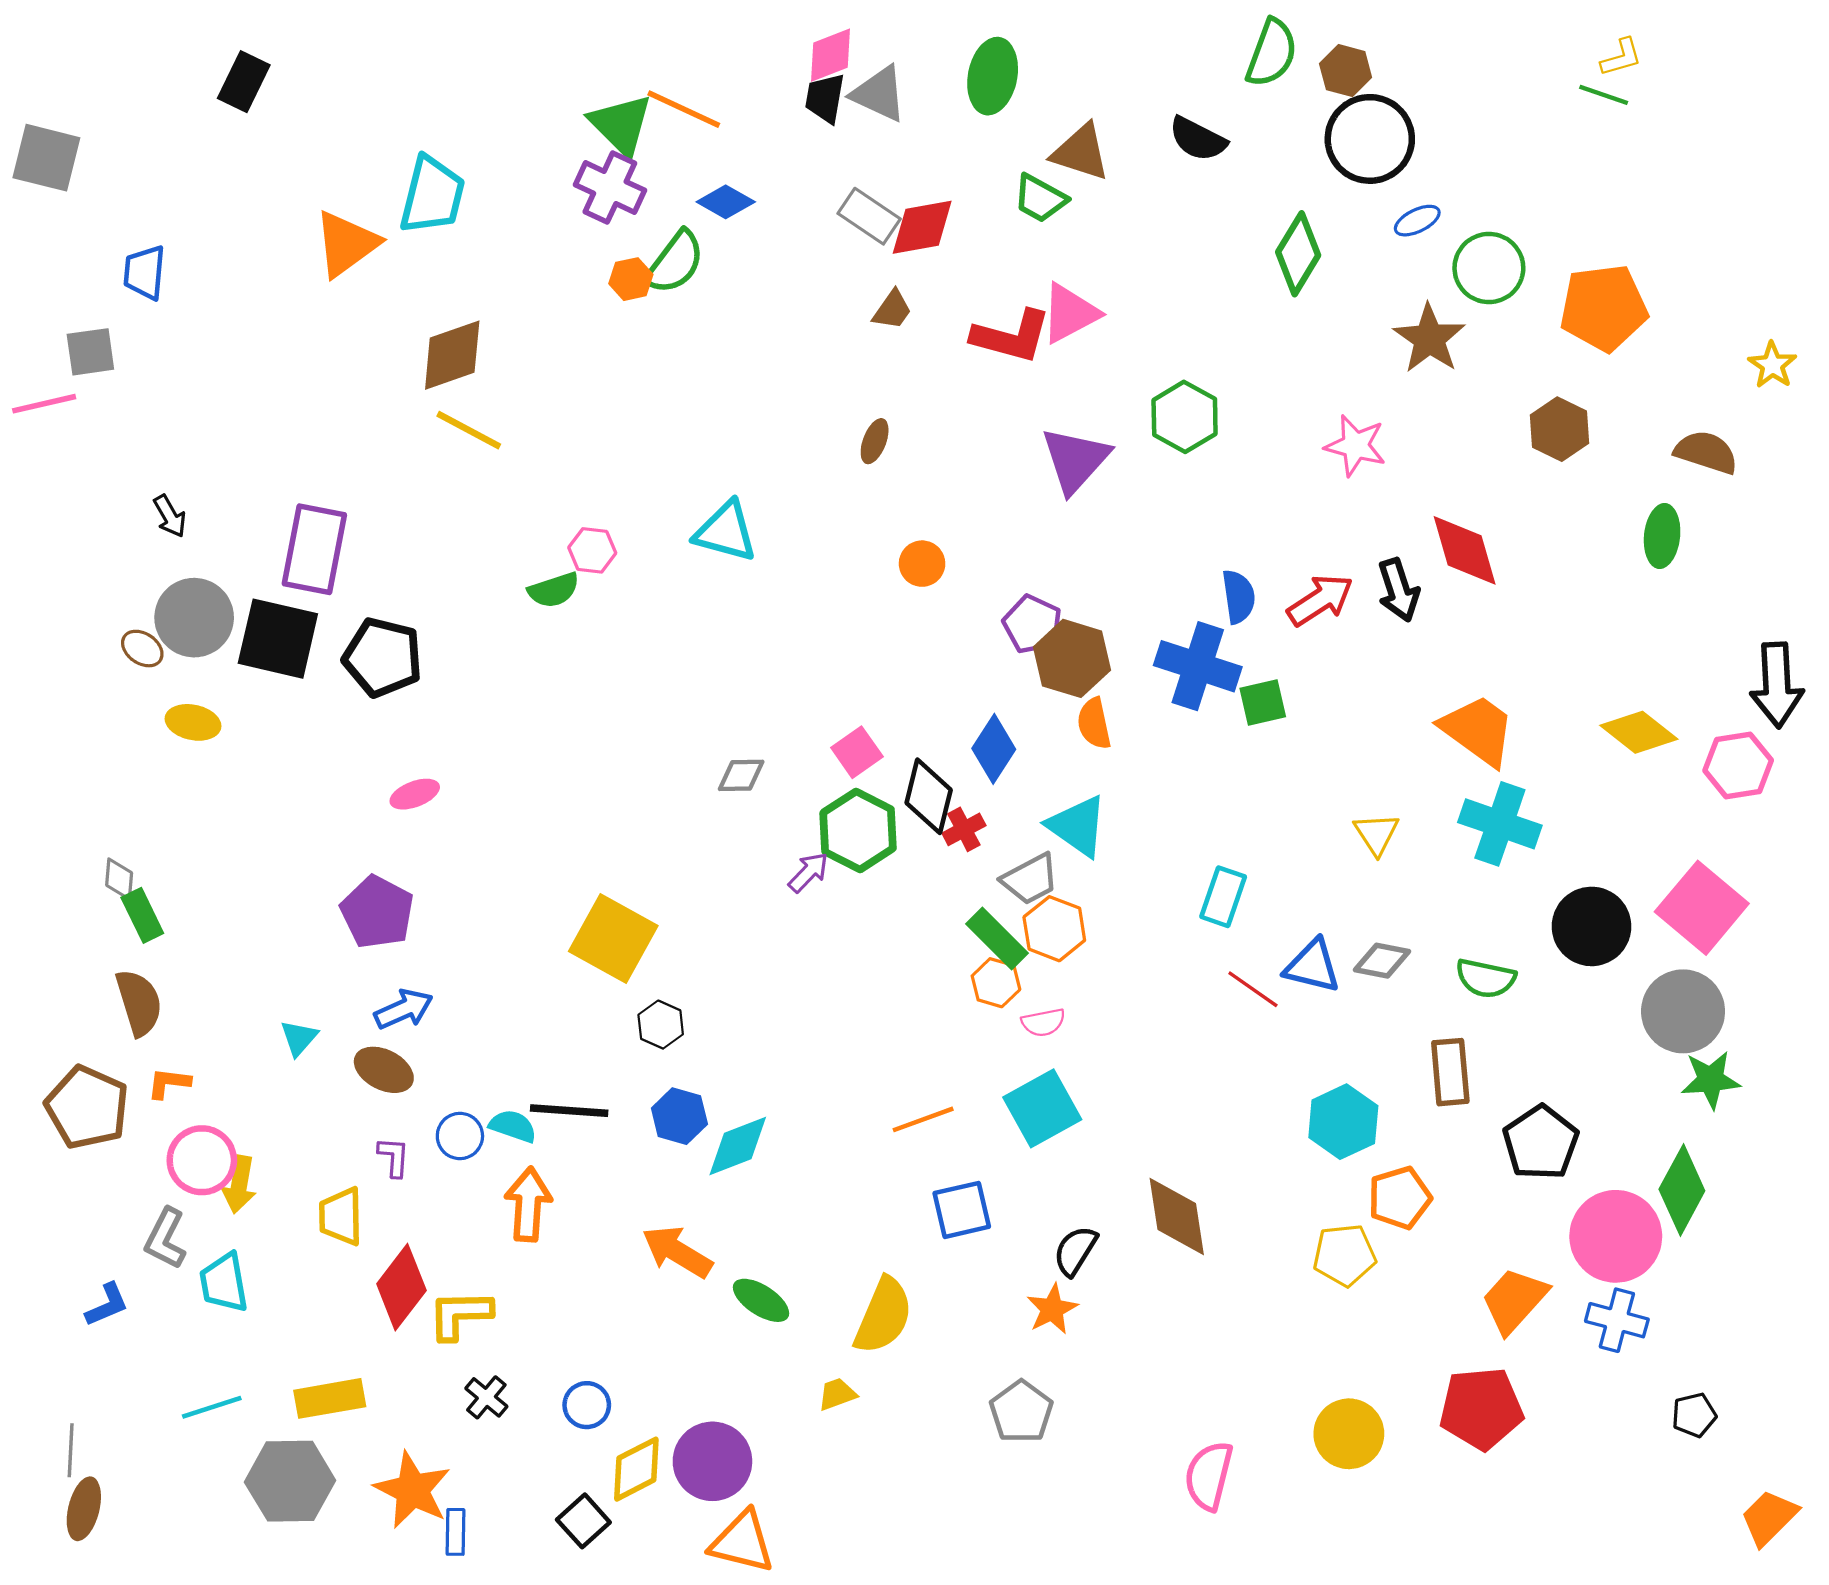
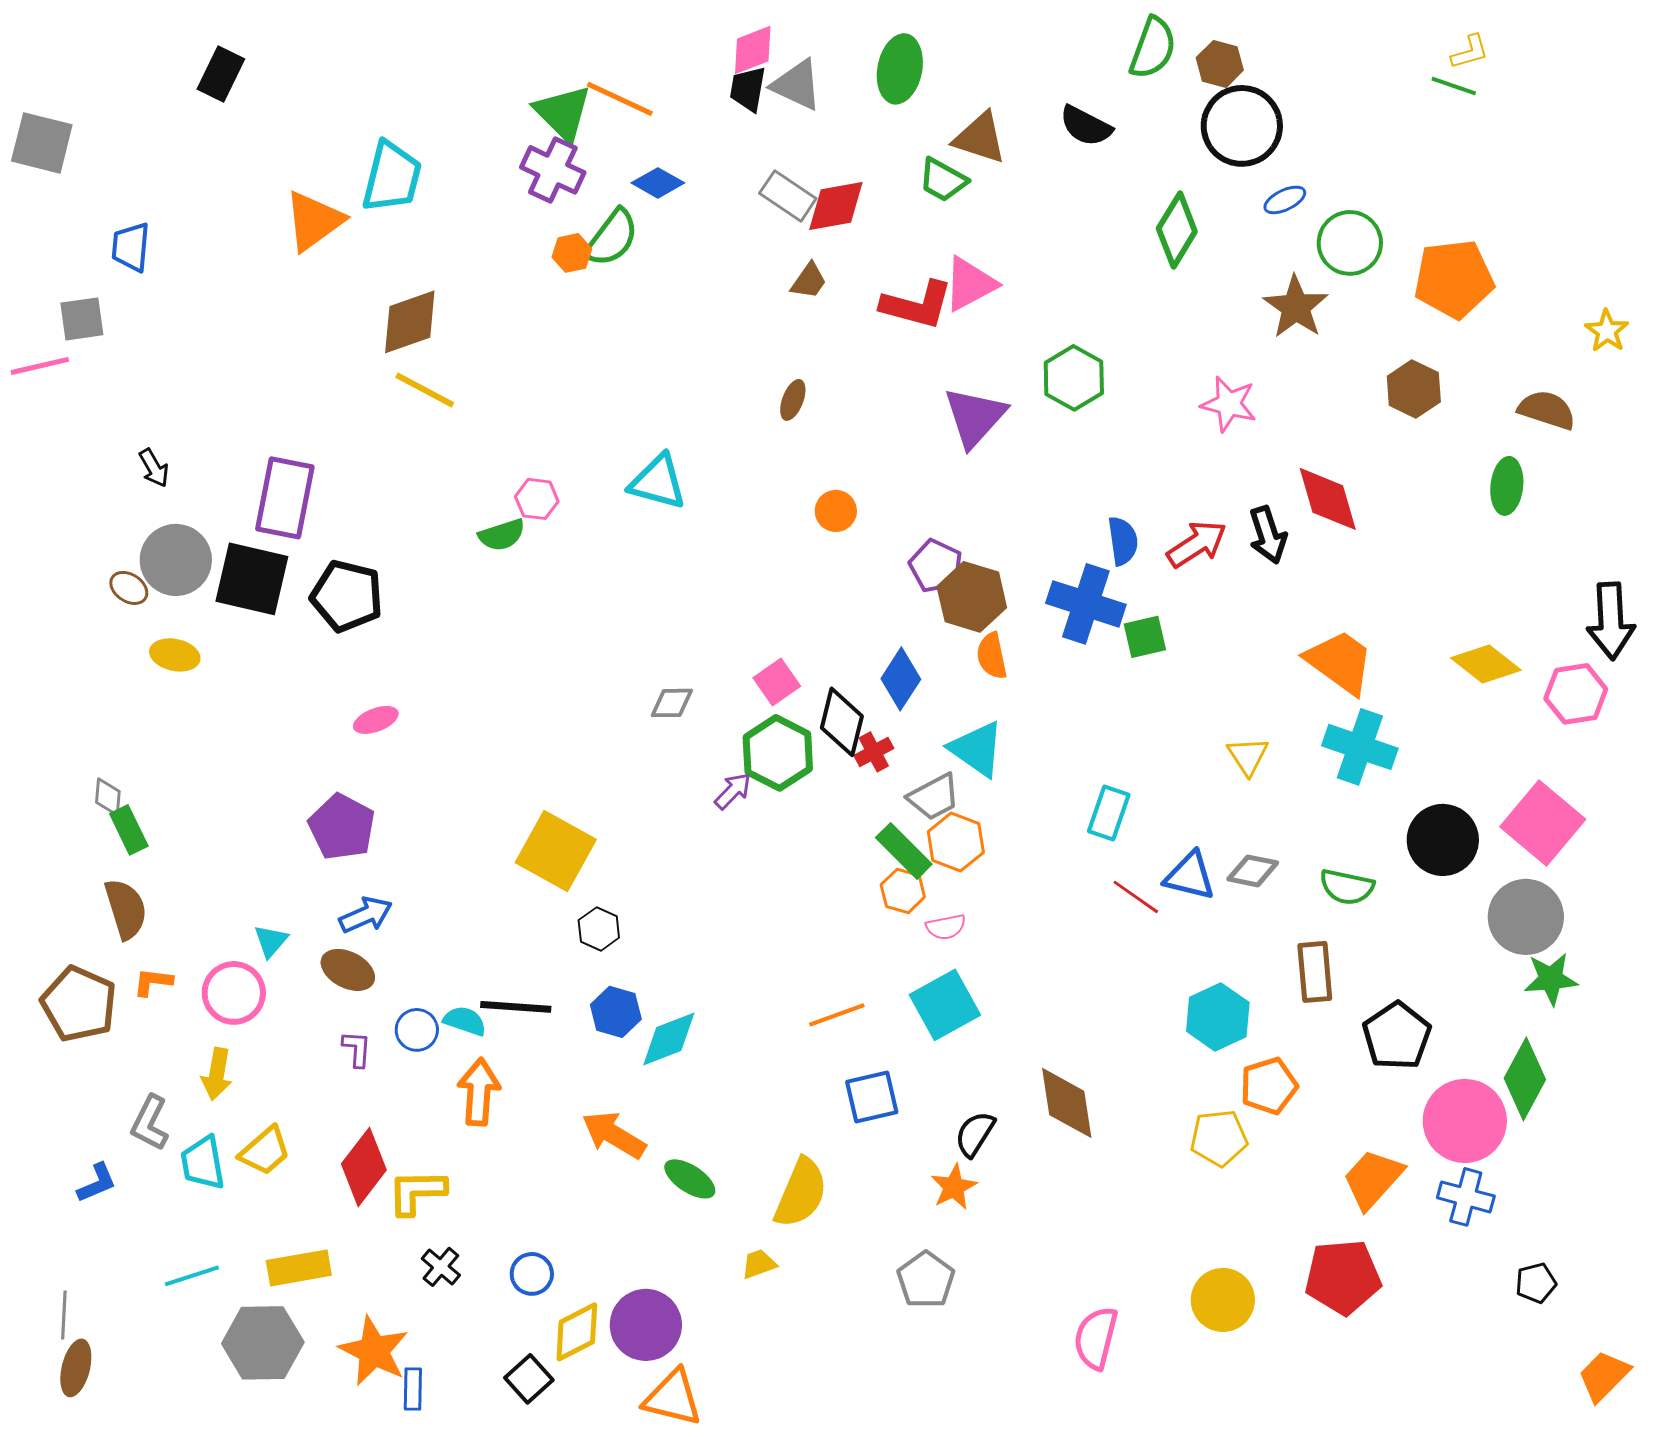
pink circle: (202, 1160) -> (234, 993), moved
yellow trapezoid: (341, 1216) -> (265, 1151), moved, turned -130

